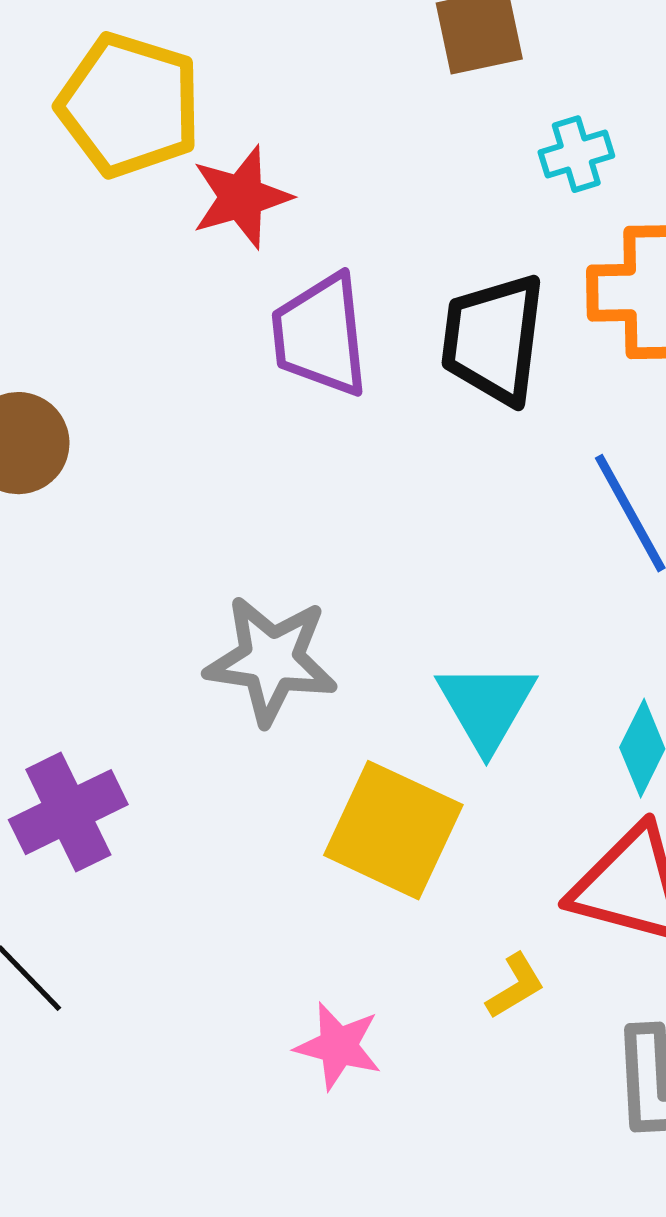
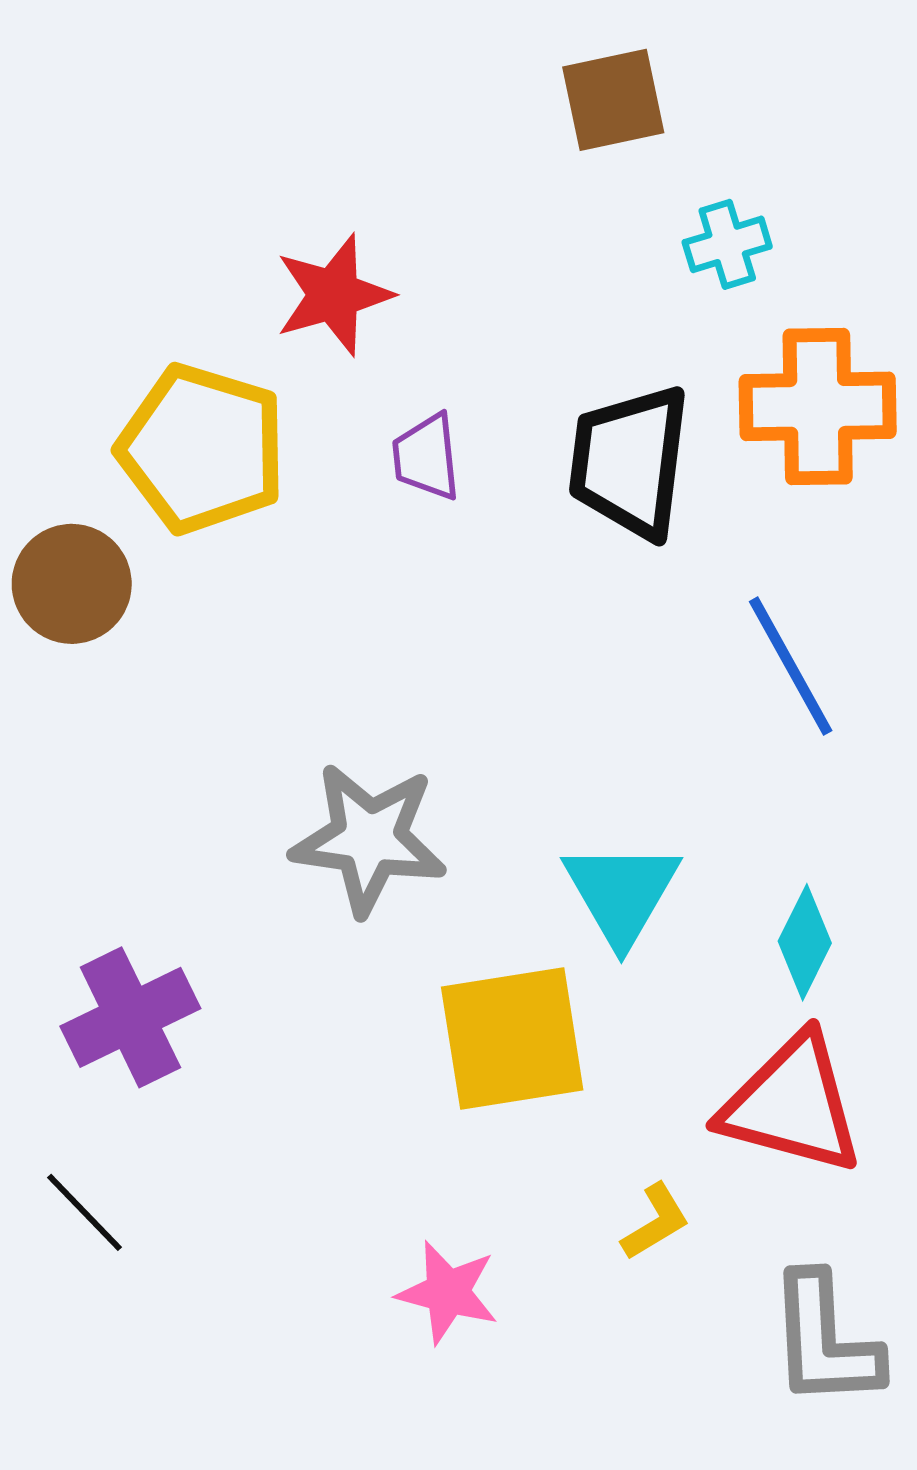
yellow pentagon: (129, 105) -> (202, 449), moved
purple trapezoid: (320, 335) -> (426, 457), size x0.6
yellow square: (393, 830) -> (512, 1039), turned -34

